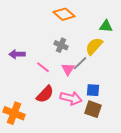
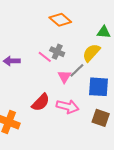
pink line: (43, 67) -> (45, 57), moved
blue square: (93, 90) -> (99, 87), moved, size x1.5
brown square: (93, 109) -> (101, 118), moved

